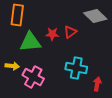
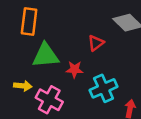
red star: (52, 34) -> (74, 69), moved
cyan cross: (76, 68) -> (104, 88), turned -35

